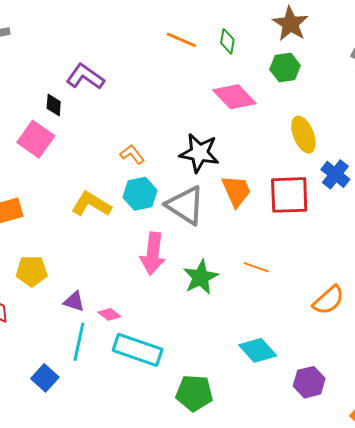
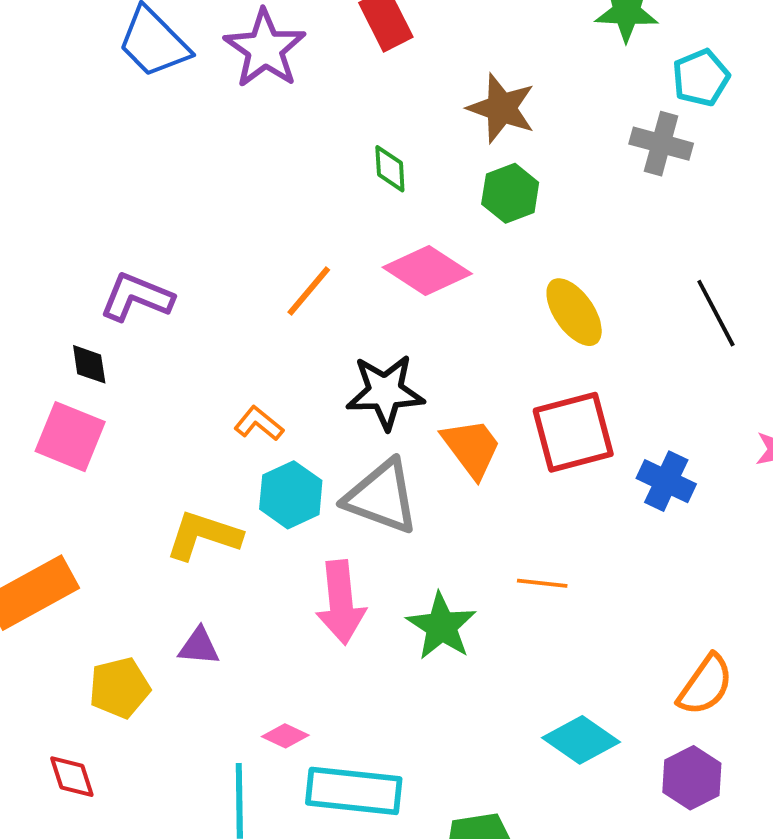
orange line: (181, 40) -> (309, 291), moved, turned -60
blue cross: (335, 174) -> (666, 481), moved
orange semicircle: (329, 300) -> (705, 685), moved
purple triangle: (74, 301) -> (199, 646), moved

